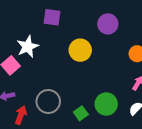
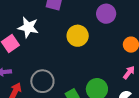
white star: (28, 47) -> (28, 27), turned 30

